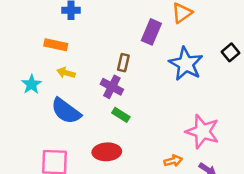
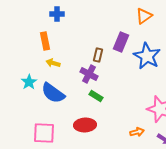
purple rectangle: (151, 32) -> (121, 42), moved
orange rectangle: (56, 45) -> (45, 41), turned 66
cyan star: (32, 84) -> (29, 82), moved

